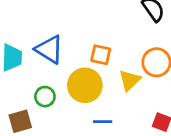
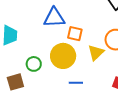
blue triangle: (49, 49) -> (54, 18), moved, turned -35

